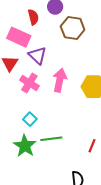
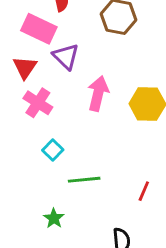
pink cross: (29, 83) -> (38, 103), moved
green star: (25, 146) -> (54, 218), moved, size x0.6

